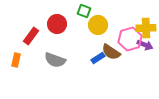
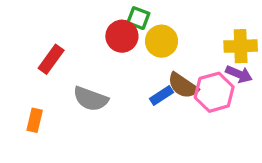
red circle: (57, 24) -> (122, 36), moved
pink hexagon: (130, 39) -> (214, 92), moved
orange rectangle: (16, 60) -> (35, 120), moved

